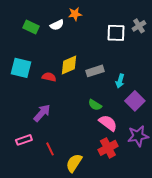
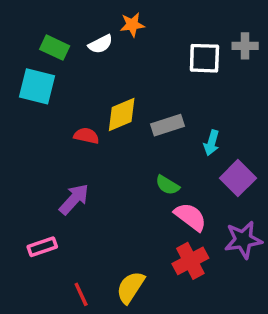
gray cross: (139, 26) -> (245, 46), turned 32
cyan square: (21, 68) -> (37, 86), moved
red line: (50, 149) -> (81, 294), moved

